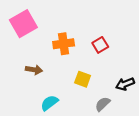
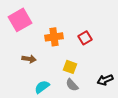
black arrow: (125, 84) -> (105, 80), moved
gray semicircle: (103, 104) -> (72, 85), moved, turned -88

